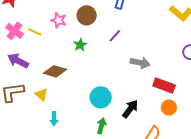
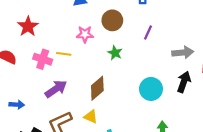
purple arrow: (18, 61) -> (56, 89), turned 135
brown diamond: (55, 71) -> (97, 88), turned -40
cyan circle: (101, 97) -> (151, 89), moved
black arrow: (130, 109) -> (184, 82), moved

